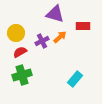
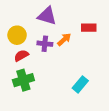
purple triangle: (55, 14) -> (47, 16), moved
purple cross: (42, 41) -> (45, 44), turned 32

